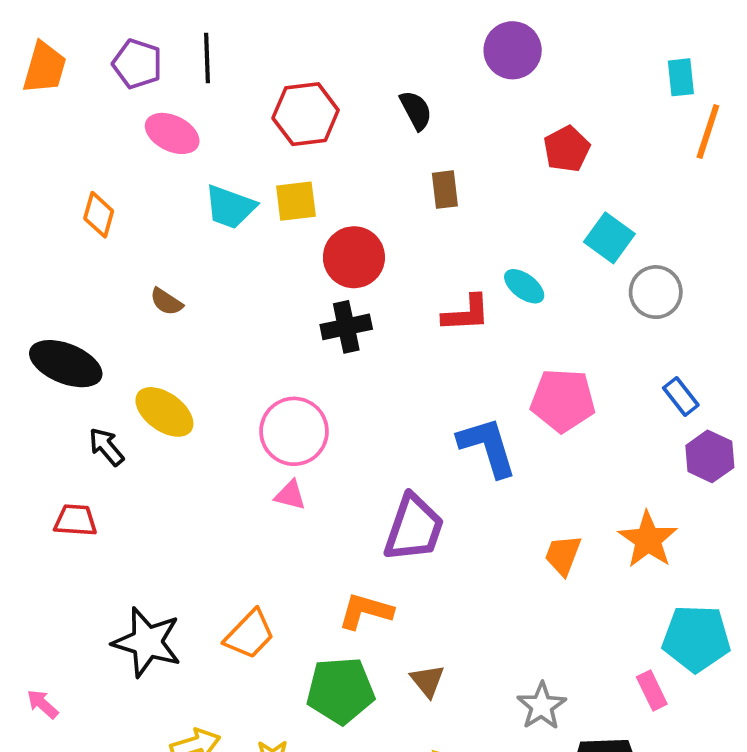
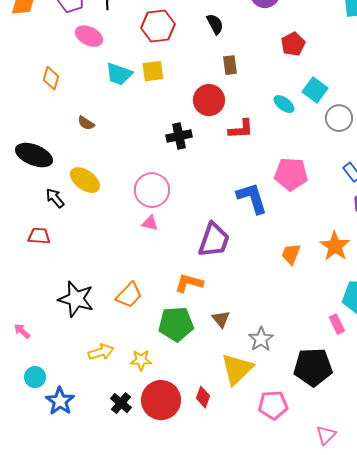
red circle: (354, 257) -> (209, 100), moved
cyan ellipse: (524, 286) -> (284, 104), moved
gray star: (542, 706) -> (261, 339), moved

